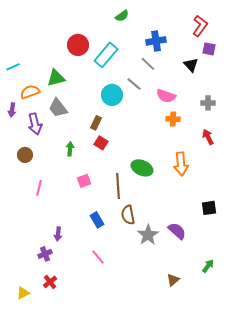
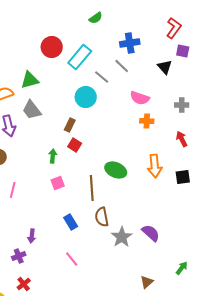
gray line: (134, 84) -> (102, 77), moved
green arrow: (70, 149) -> (53, 156), moved
black square: (209, 208) -> (183, 177), moved

